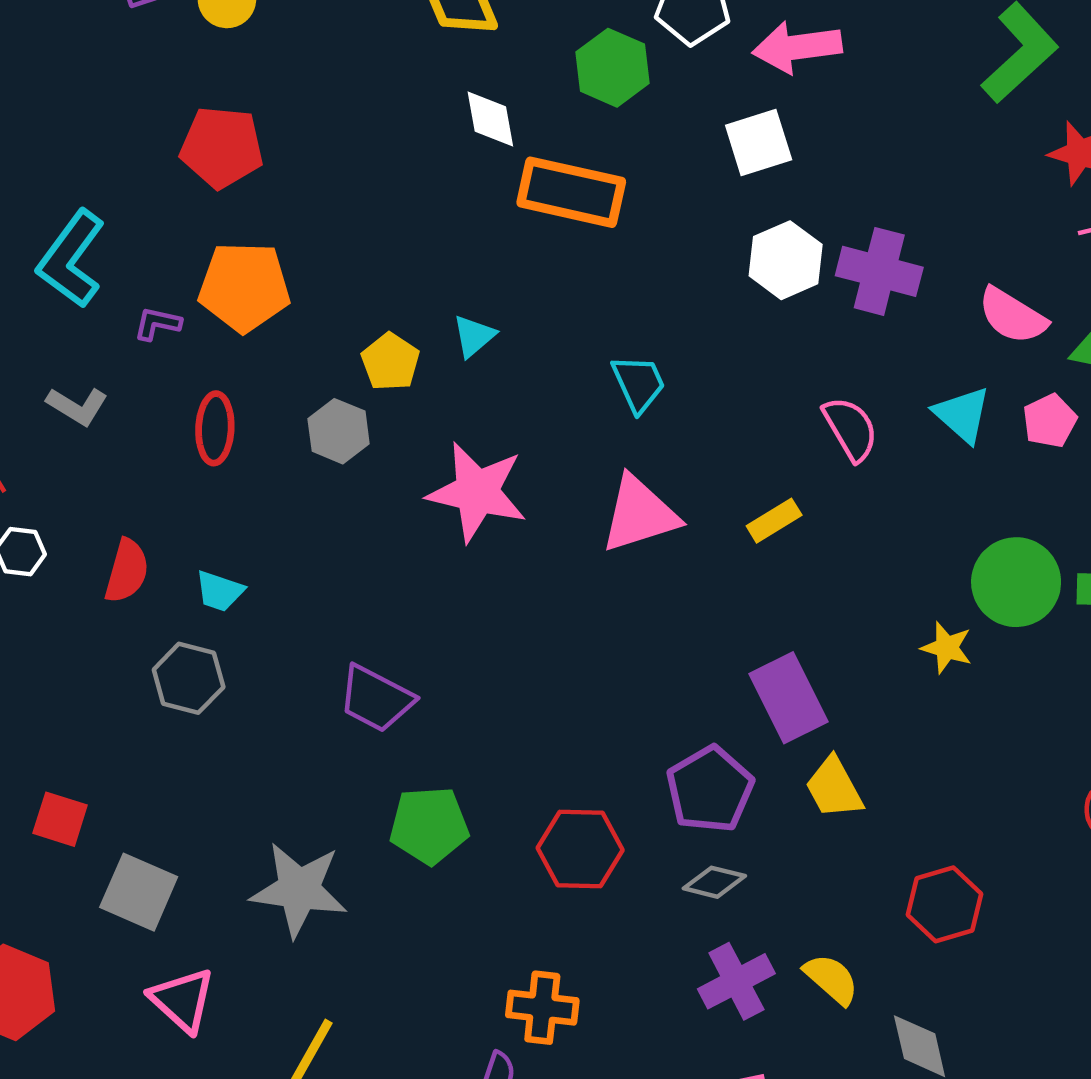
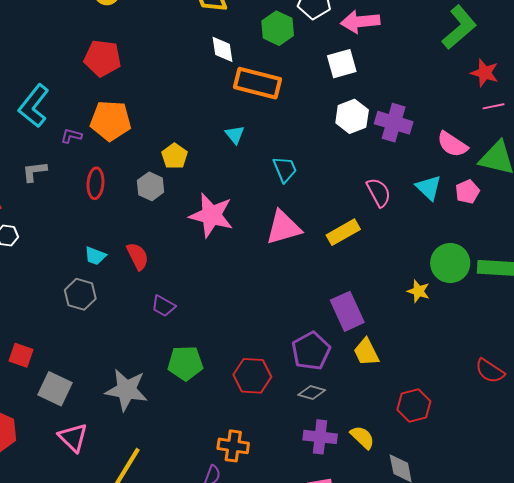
cyan triangle: (474, 336) -> (235, 135), moved, turned -30
gray L-shape: (77, 406) -> (34, 171), turned 140
yellow rectangle: (774, 521) -> (343, 232), size x1.4
red semicircle: (127, 571) -> (138, 256), moved, turned -44
purple trapezoid: (376, 699) -> (163, 306), size x0.7
purple cross: (736, 981) -> (320, 437), turned 32

